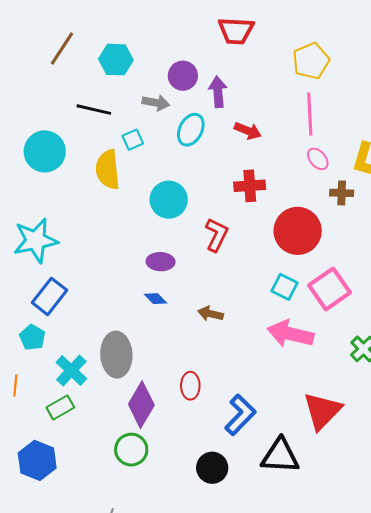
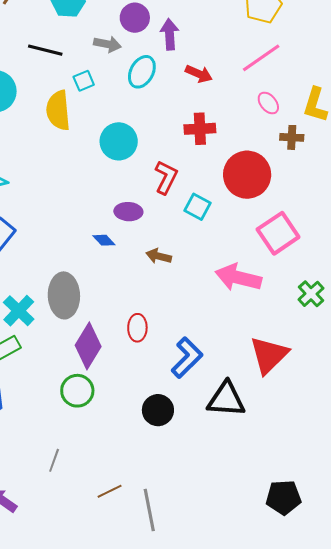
pink line: (310, 114) -> (261, 58), turned 57
purple ellipse: (161, 262) -> (128, 212), moved
cyan square: (284, 287) -> (198, 207), moved

